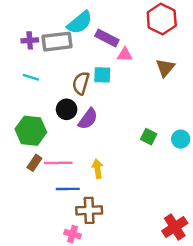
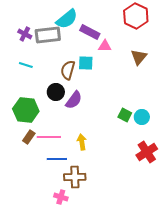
purple cross: (30, 40) -> (25, 34), turned 32
cyan circle: (181, 139) -> (142, 117), moved
red cross: (175, 227) -> (147, 152), moved

